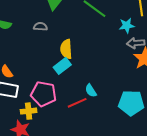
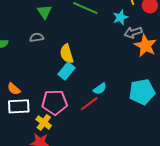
cyan semicircle: (91, 91) -> (100, 89), turned -80
yellow cross: (29, 111) -> (44, 122), turned -35

